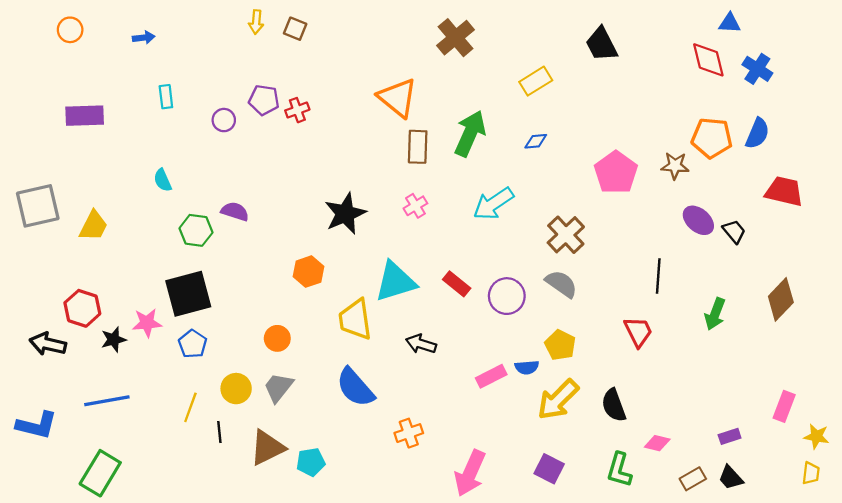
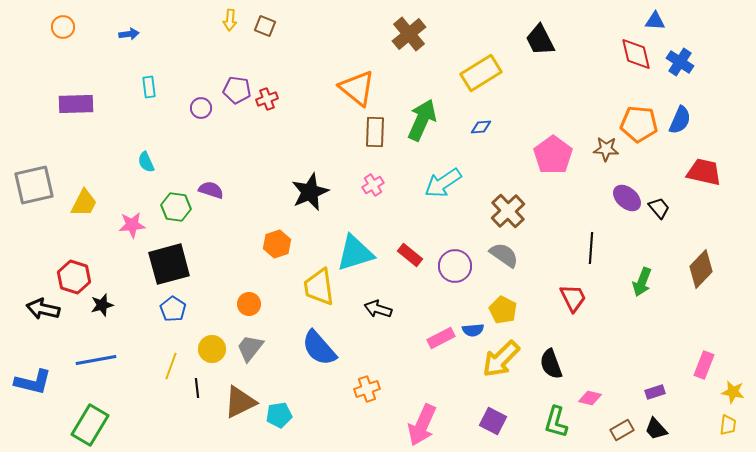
yellow rectangle: (536, 81) -> (481, 73), size x1.4
pink star: (147, 323) -> (132, 225), moved

